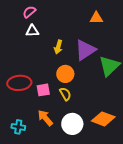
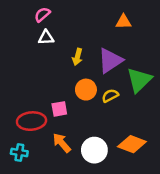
red ellipse: (19, 83) -> (31, 121), moved
yellow semicircle: (65, 94) -> (110, 96), moved, turned -88
cyan cross: (18, 127) -> (19, 153), moved

